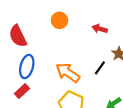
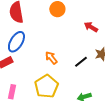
orange arrow: (68, 73) -> (51, 58), size x0.6

